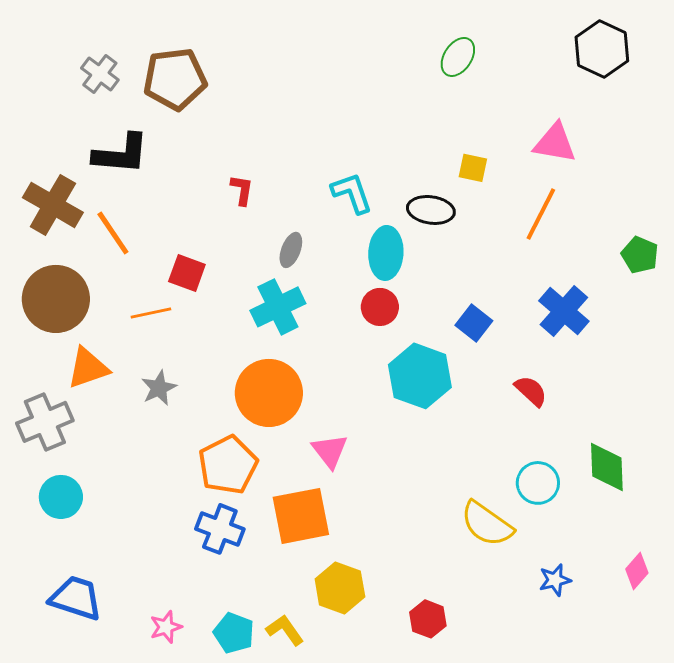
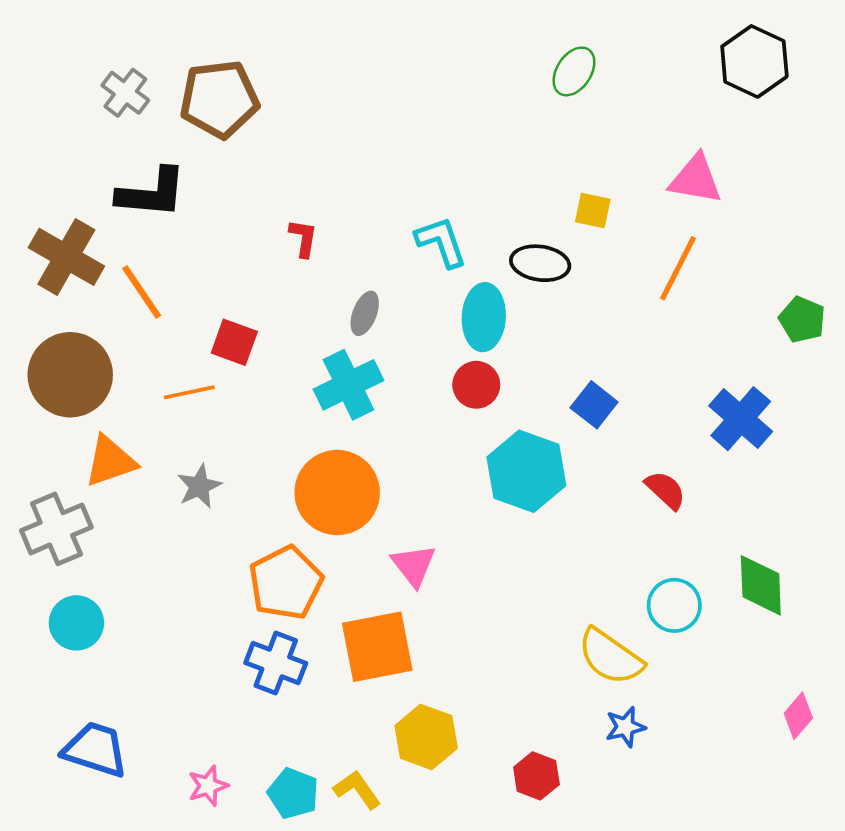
blue cross: (564, 311) -> (741, 419), moved
blue star: (555, 580) -> (625, 727), moved

